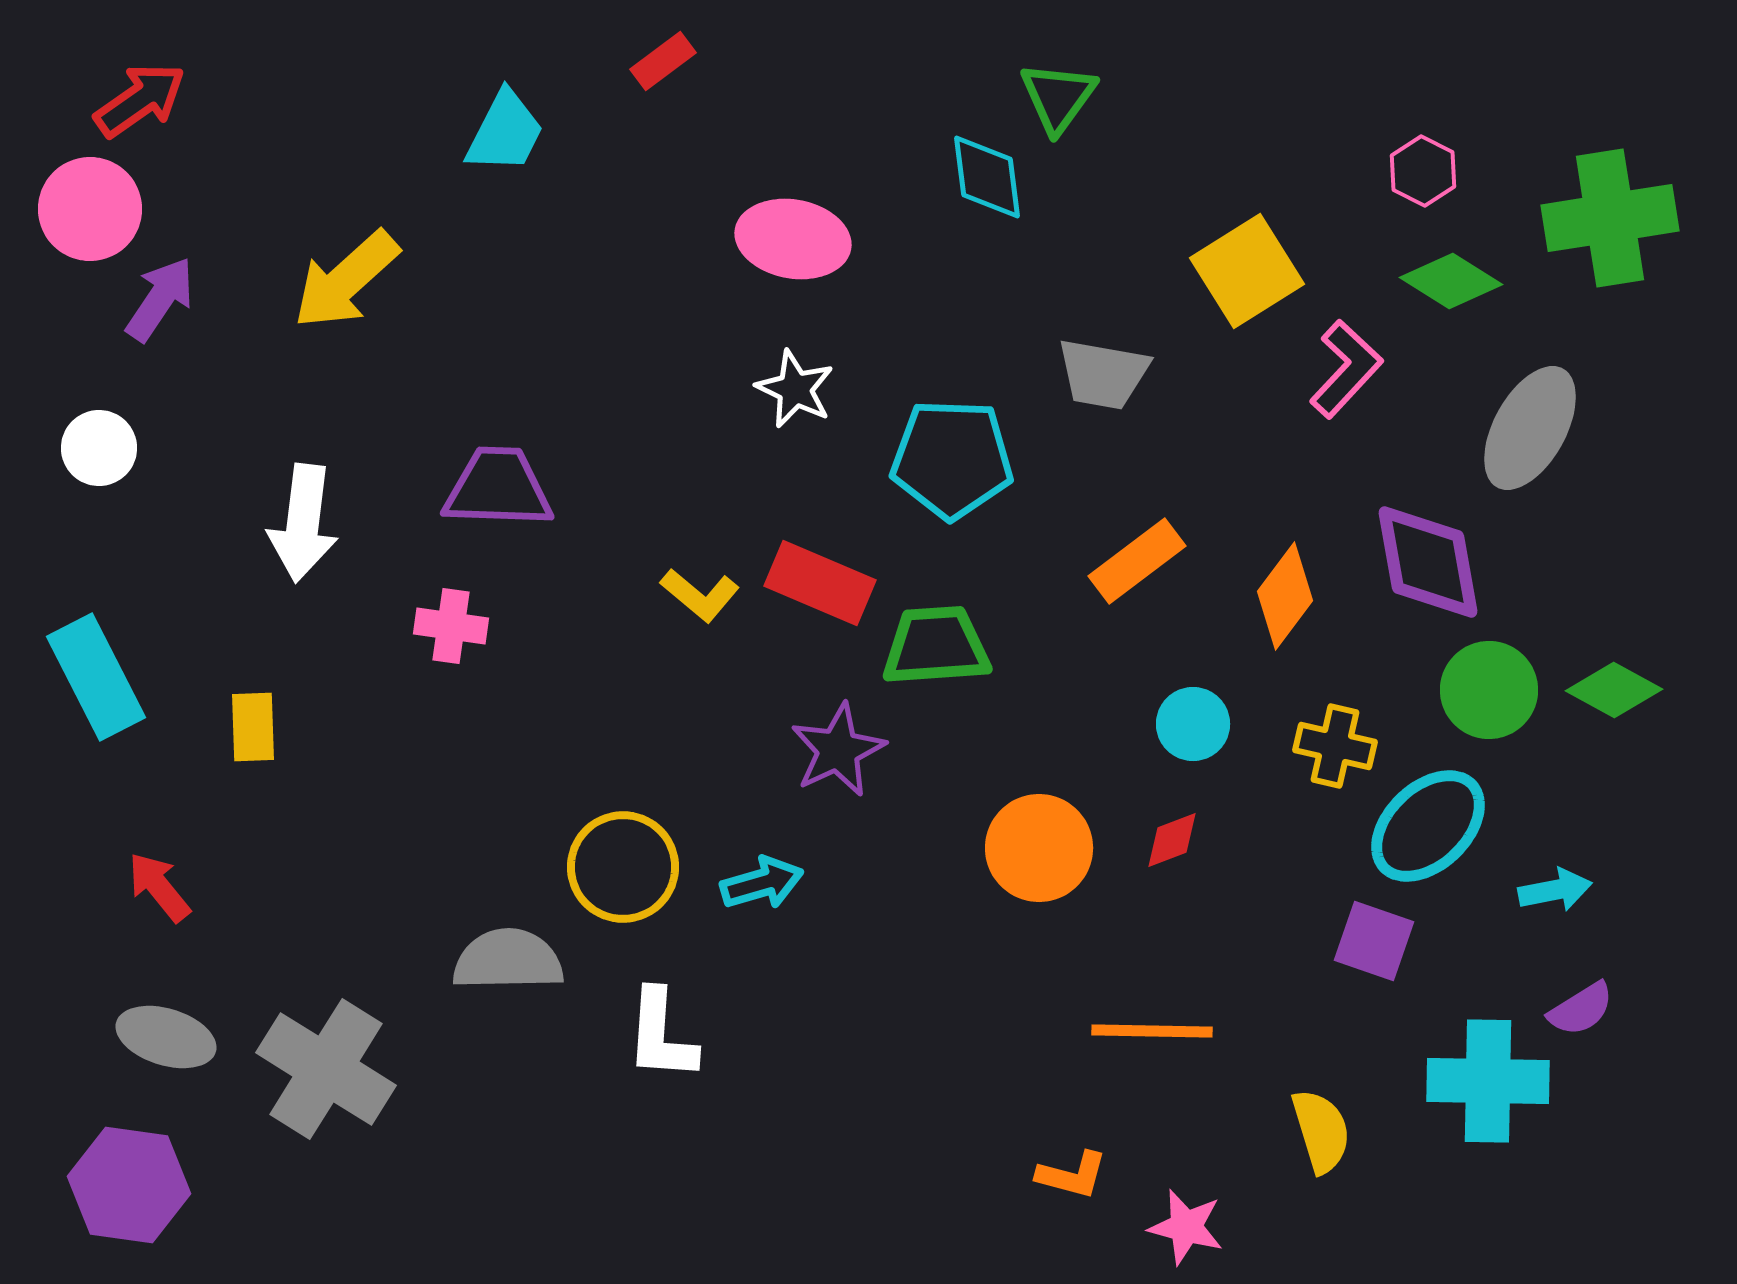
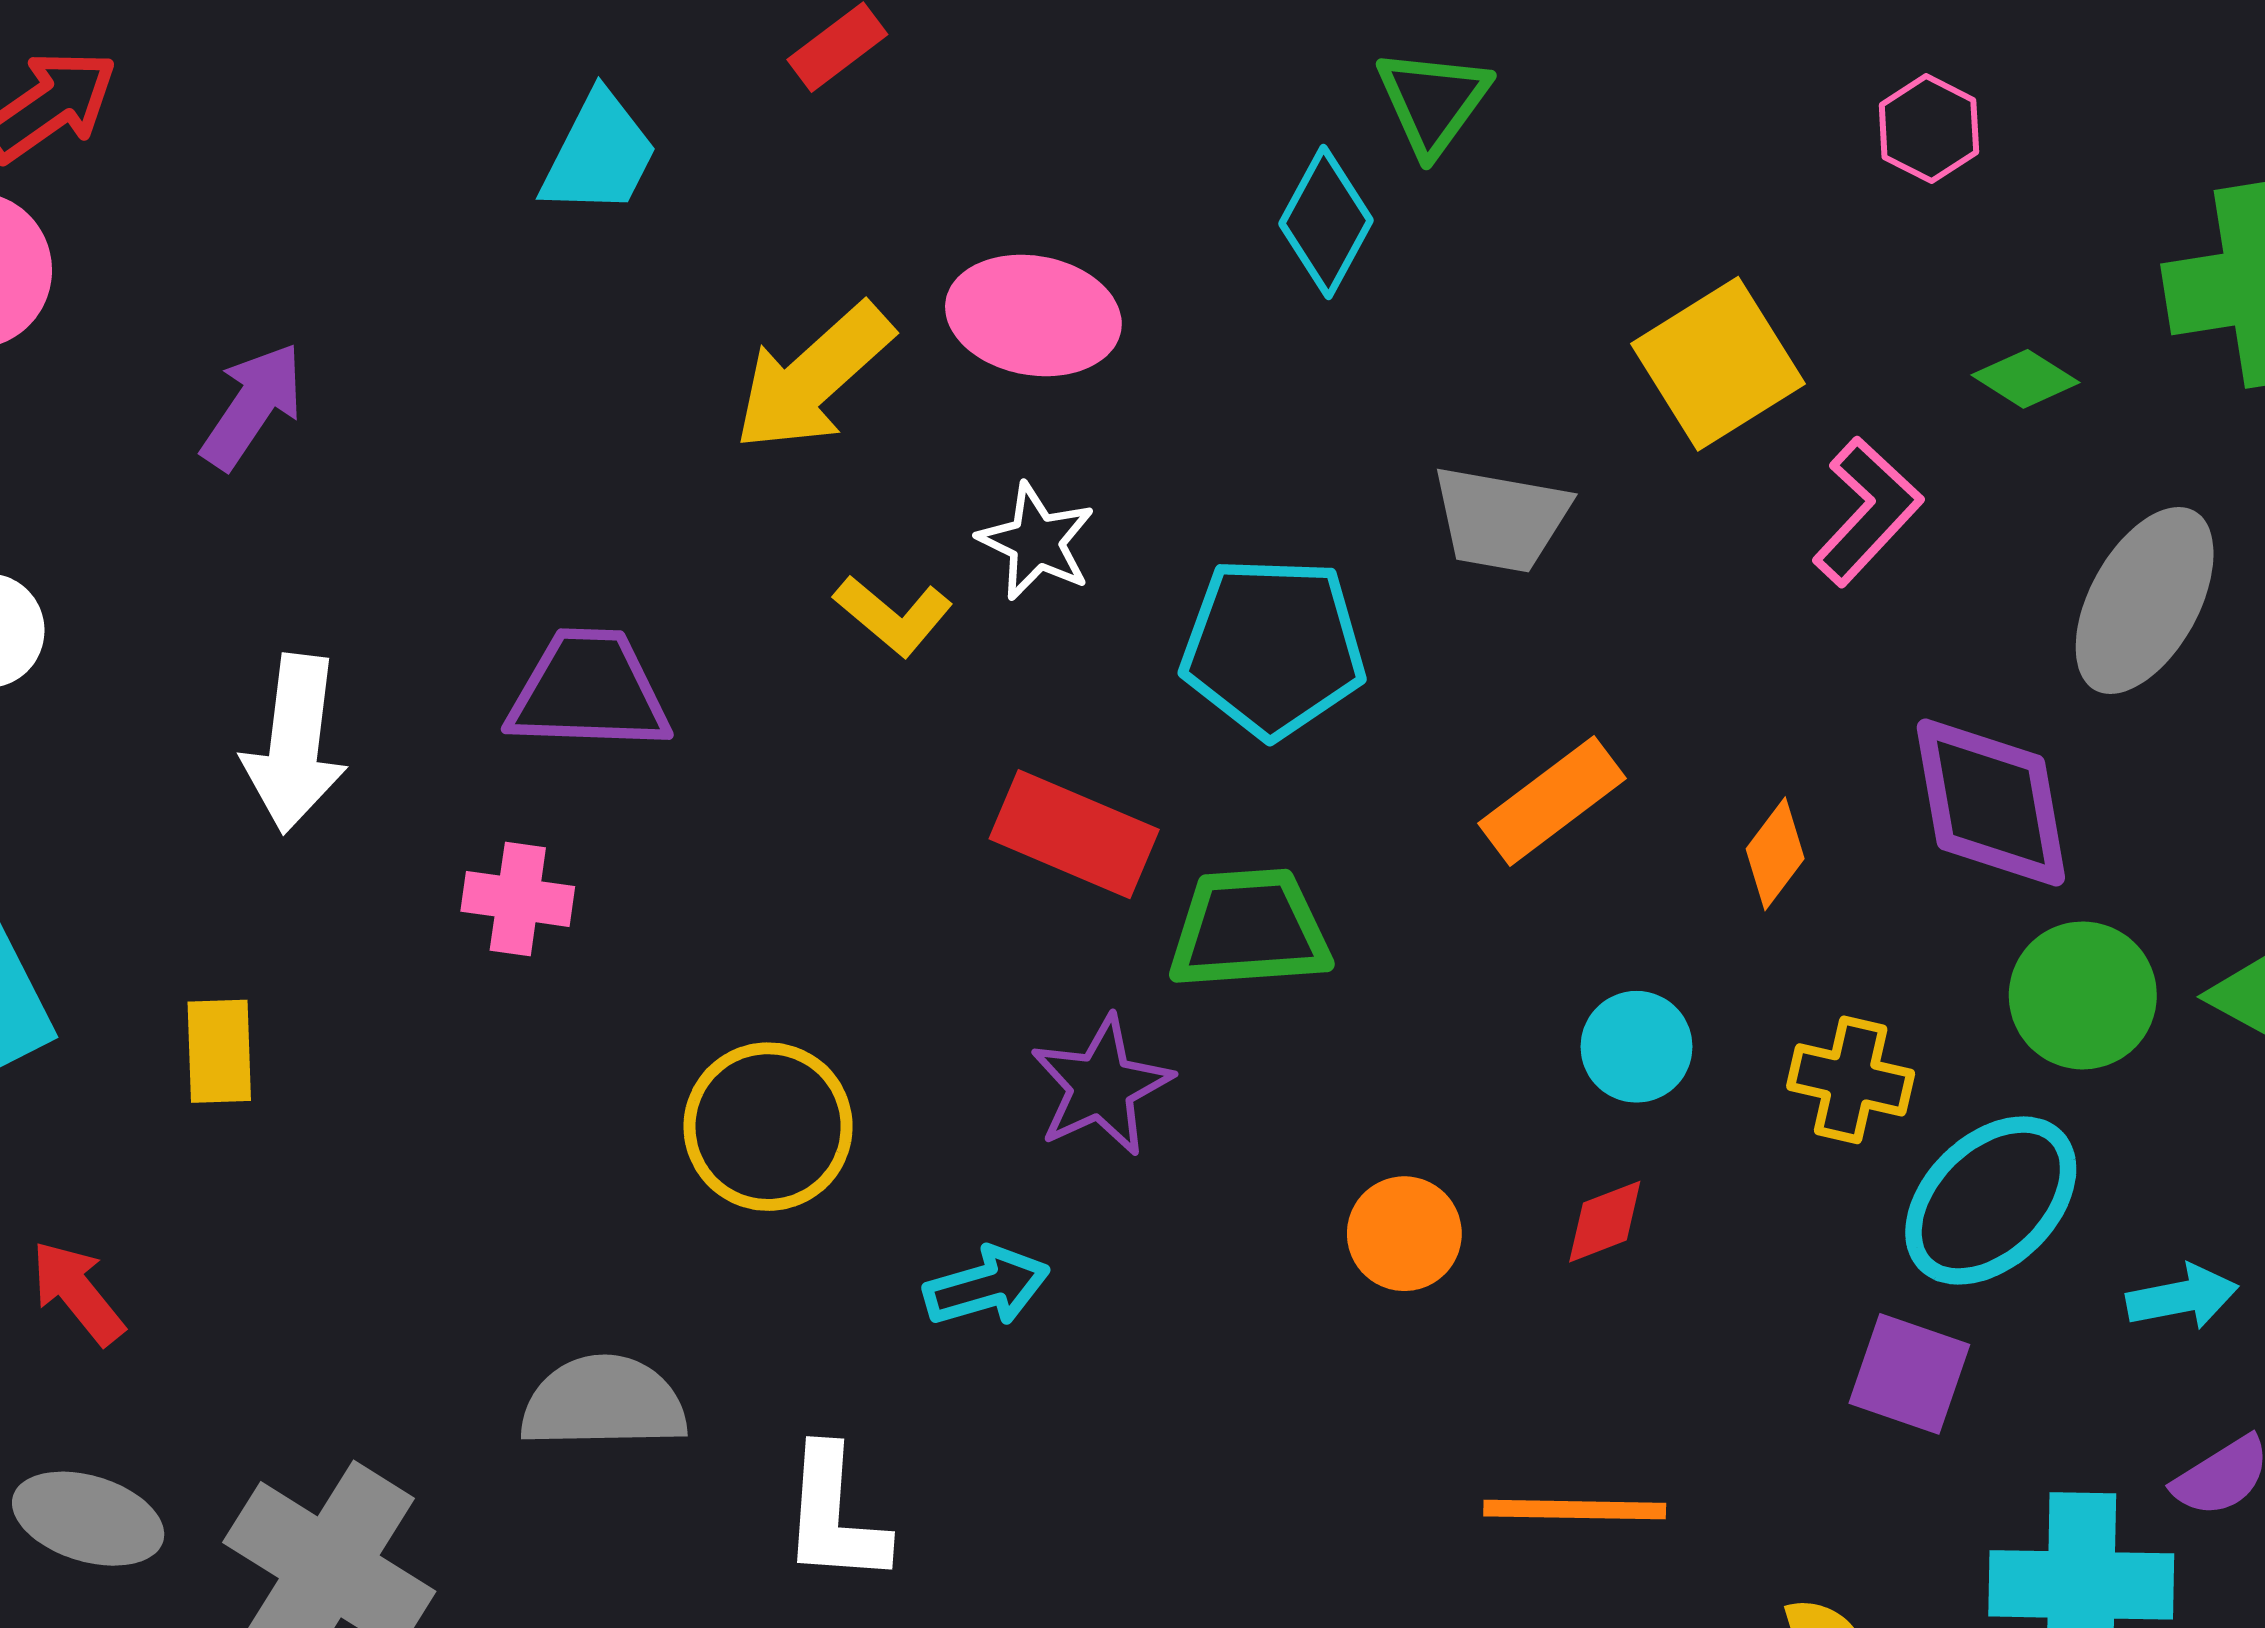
pink hexagon: (1423, 171) -> (1929, 129), moved
cyan diamond: (987, 177) -> (1326, 222), turned 36
yellow arrow: (346, 280) -> (813, 377), moved
green diamond: (1451, 281) -> (2025, 379), size x0.7
purple arrow: (160, 299) -> (252, 406), moved
yellow L-shape: (700, 595) -> (893, 616), moved
orange diamond: (1285, 596) -> (1775, 854), size x0.7
orange circle: (1039, 848) -> (1404, 1234), size x0.7
yellow circle: (623, 867) -> (768, 1127), moved

